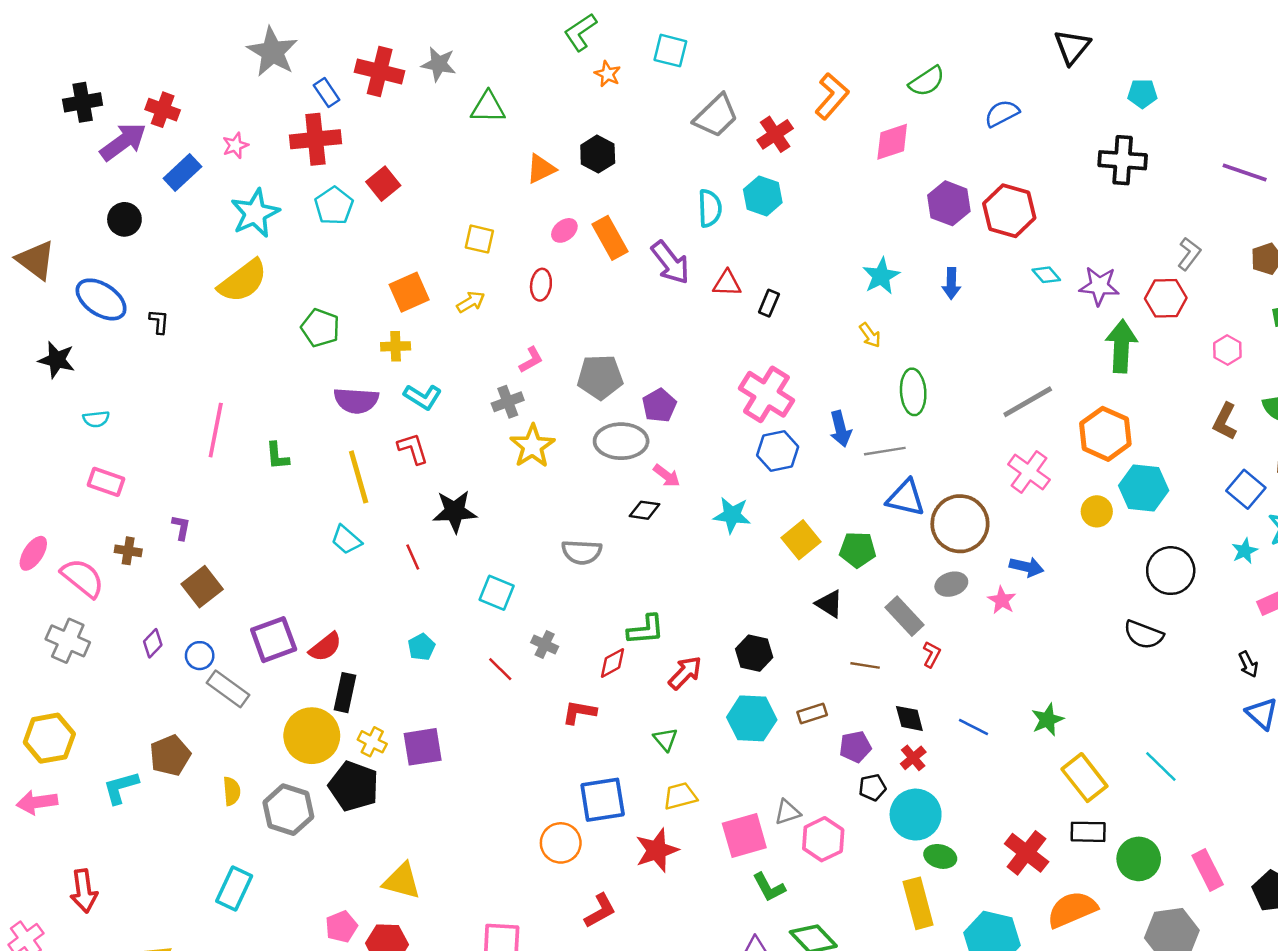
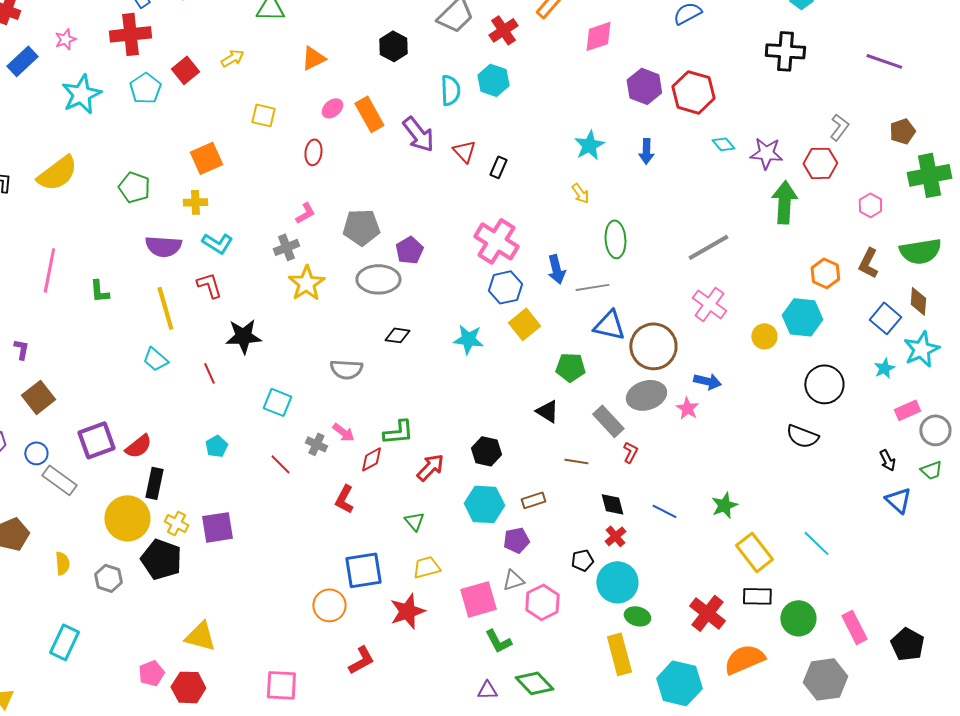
black hexagon: (598, 154) -> (393, 46), moved
yellow semicircle: (243, 281) -> (57, 173), moved
red triangle: (727, 283) -> (464, 151), turned 45
yellow arrow: (471, 302) -> (232, 58), moved
orange hexagon: (1105, 434) -> (825, 273), moved, size x0.7
pink arrow: (667, 476) -> (343, 432), moved
yellow square: (801, 540) -> (524, 324), moved
gray ellipse: (951, 584) -> (646, 395), size x1.5
red L-shape: (579, 712) -> (344, 499), turned -72
purple pentagon: (855, 747) -> (516, 540), moved
gray hexagon: (288, 810) -> (108, 578), size x0.7

